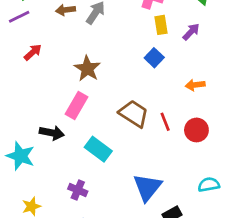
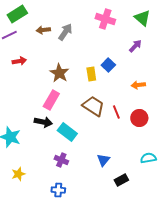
yellow rectangle: (161, 25) -> (91, 74), moved
red arrow: (33, 52) -> (19, 61), turned 32
black arrow: (52, 133) -> (43, 122), moved
blue triangle: (147, 187) -> (103, 160), size x0.6
purple cross: (78, 190) -> (61, 160), moved

